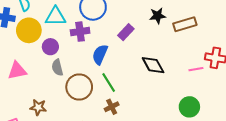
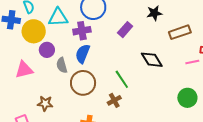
brown rectangle: (185, 24) -> (180, 32), moved
purple circle: (50, 47) -> (47, 50), moved
blue semicircle: (100, 54) -> (83, 54), moved
green line: (109, 82) -> (122, 79), moved

